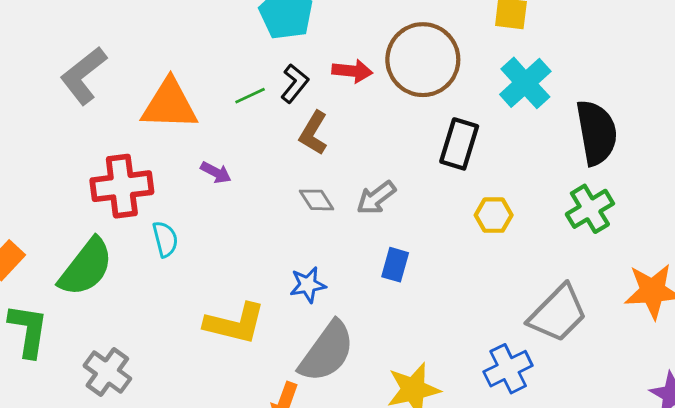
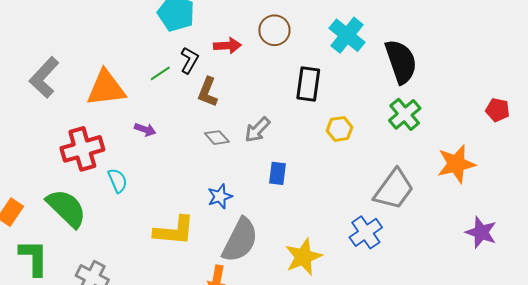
brown circle: (423, 60) -> (274, 30), size x0.6
green semicircle: (86, 267) -> (66, 208), turned -75

